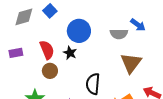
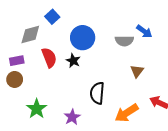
gray diamond: (24, 17) -> (30, 35), moved
brown triangle: (131, 63) -> (137, 71), size x0.6
brown circle: (50, 71) -> (15, 79), moved

